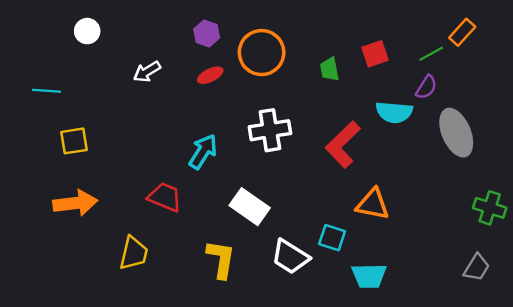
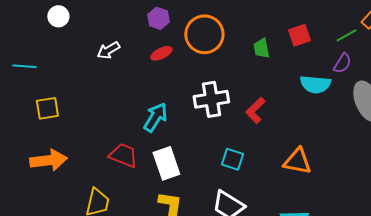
red L-shape: (343, 145) -> (255, 110), moved, size x0.7
white rectangle: (250, 207) -> (166, 163), moved, turned 36
cyan square: (332, 238) -> (232, 159), moved

